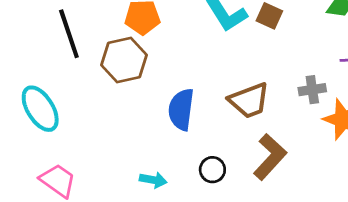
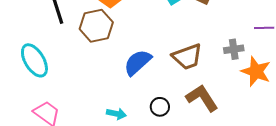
blue semicircle: (181, 109) -> (138, 62), turned 40
brown L-shape: (270, 157) -> (202, 98), turned -76

